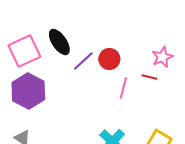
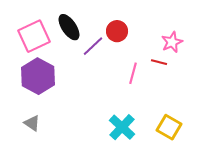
red circle: (109, 59) -> (117, 31), moved

